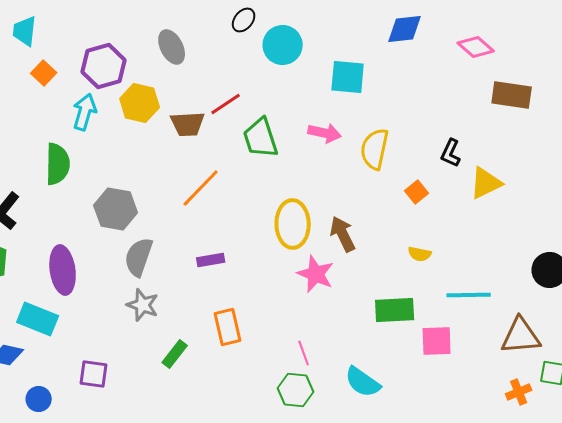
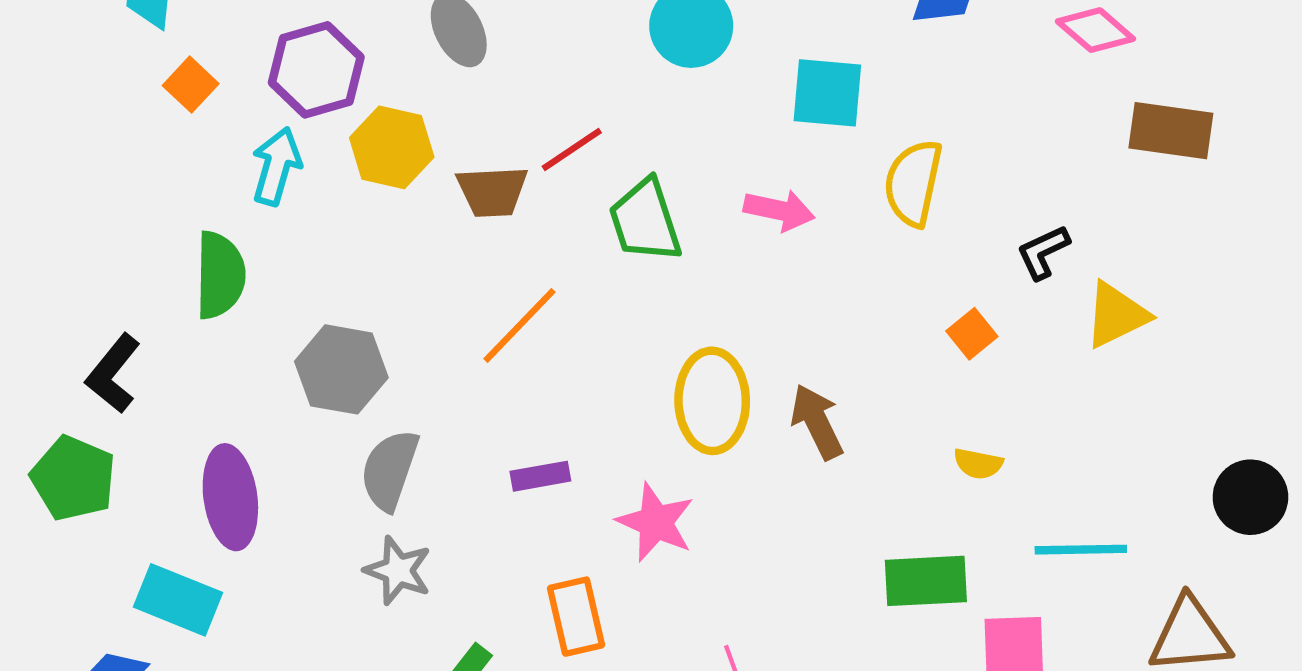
yellow semicircle: (375, 149) -> (913, 183), moved
black L-shape: (451, 153) -> (1043, 252), turned 40
pink star: (316, 274) -> (656, 522), moved

